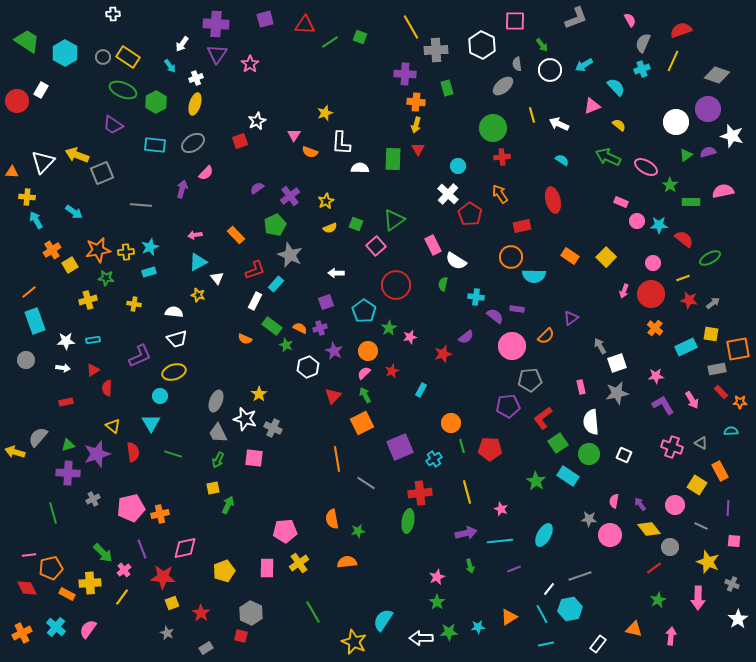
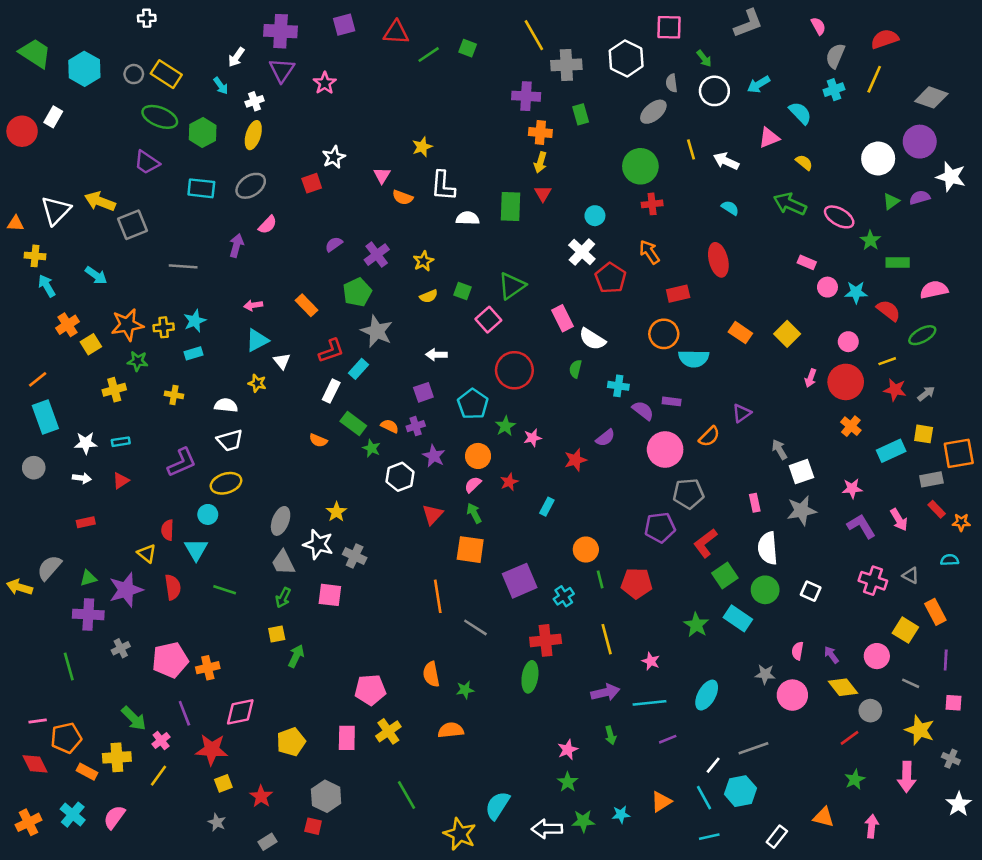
pink semicircle: (723, 191) -> (934, 290), moved
red semicircle: (107, 388) -> (168, 530), moved
orange square: (362, 423) -> (470, 550), turned 35

